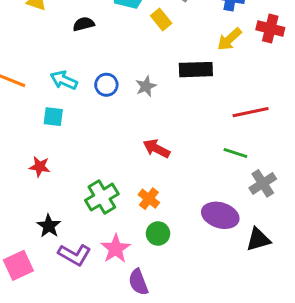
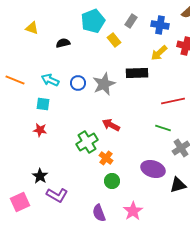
gray star: (146, 86) -> (104, 84), size x1.6
red star: (40, 167) -> (40, 130), moved
green cross: (102, 197) -> (87, 142), moved
pink star: (116, 249) -> (133, 211), moved

